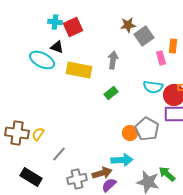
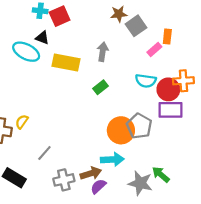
pink rectangle: (161, 58) -> (154, 50), turned 64
orange circle: (130, 133) -> (121, 130), size x1.6
yellow semicircle: (38, 134) -> (22, 122), moved

